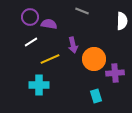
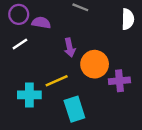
yellow line: (50, 59) -> (57, 81), moved
cyan rectangle: (96, 96) -> (74, 109), moved, size x1.5

